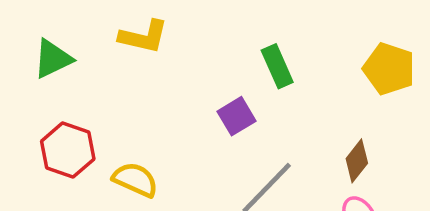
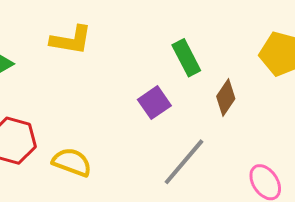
brown diamond: (357, 161) -> (226, 98), moved

